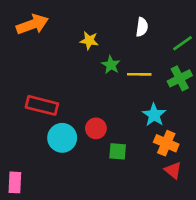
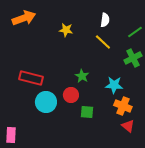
green star: (111, 65) -> (82, 76), moved
yellow line: (139, 74) -> (103, 42), moved, turned 42
cyan star: (154, 115) -> (114, 85), turned -30

